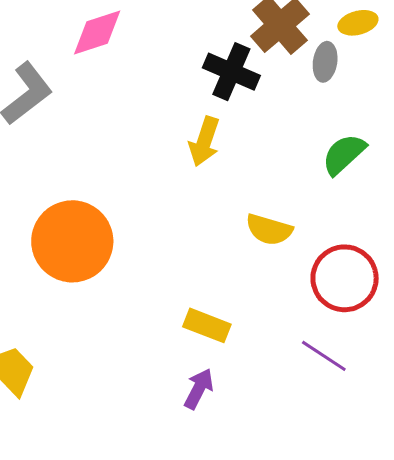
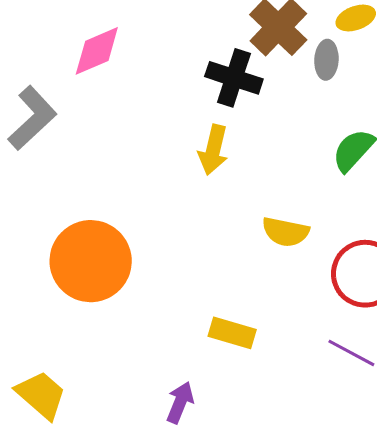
purple arrow: (199, 389) -> (180, 403), moved

